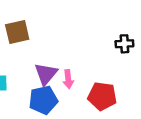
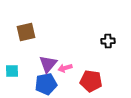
pink arrow: (68, 79) -> (65, 68), turned 80

